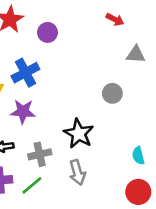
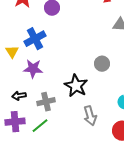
gray circle: (112, 93) -> (102, 64), moved
gray arrow: (77, 172) -> (90, 116), moved

